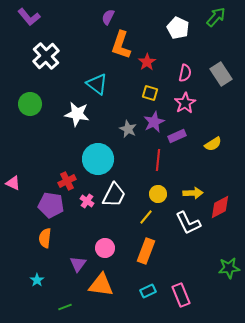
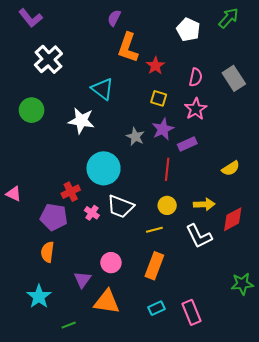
yellow semicircle: (213, 144) -> (231, 168), moved
white trapezoid: (114, 195) -> (120, 206), turned 84
yellow line: (146, 217) -> (154, 230), turned 35
cyan star: (37, 280) -> (39, 296), size x1.6

